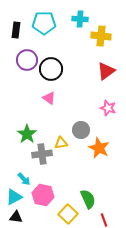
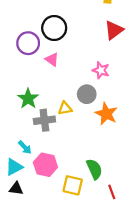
purple circle: (27, 60) -> (28, 43), moved
pink star: (108, 108) -> (101, 70), moved
yellow square: (68, 214) -> (73, 185), turned -30

